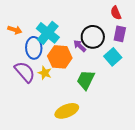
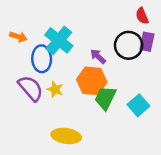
black circle: (93, 37) -> (129, 45), moved
orange hexagon: (60, 57) -> (92, 81), moved
cyan square: (113, 57) -> (138, 105), moved
yellow ellipse: (67, 111) -> (66, 136), moved, turned 30

